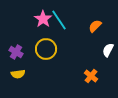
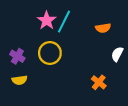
cyan line: (59, 20) -> (64, 22), turned 60
orange semicircle: (95, 26) -> (103, 28), turned -144

